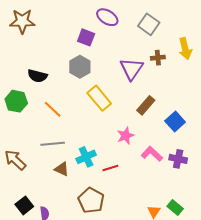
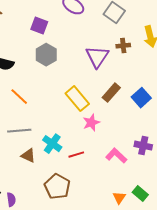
purple square: (86, 37) -> (39, 26), moved
yellow rectangle: (99, 98) -> (77, 99), moved
blue square: (175, 121) -> (141, 98), moved
pink L-shape: (152, 154) -> (116, 156), moved
cyan cross: (86, 157) -> (52, 144), turned -30

